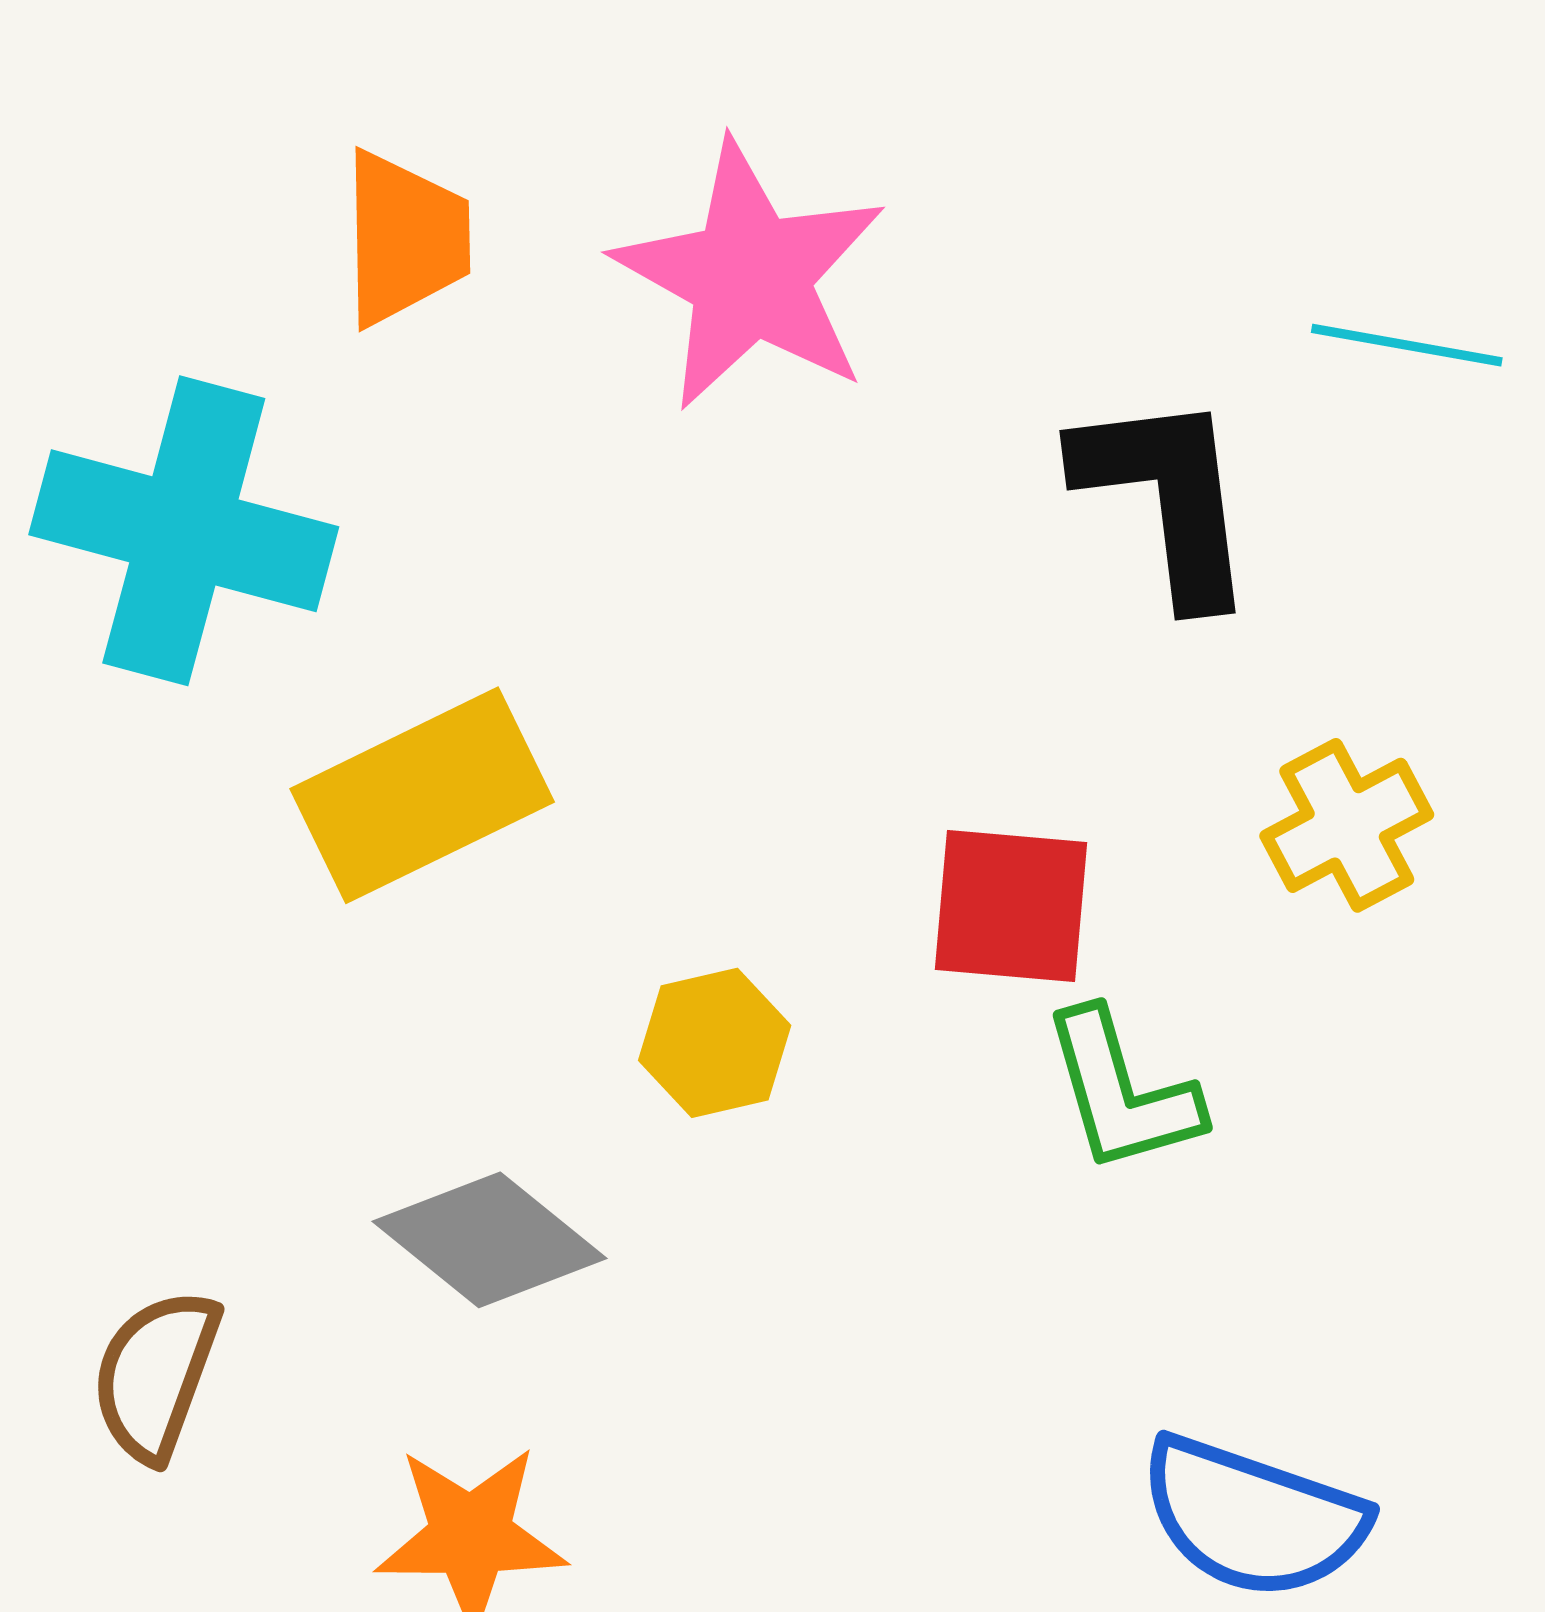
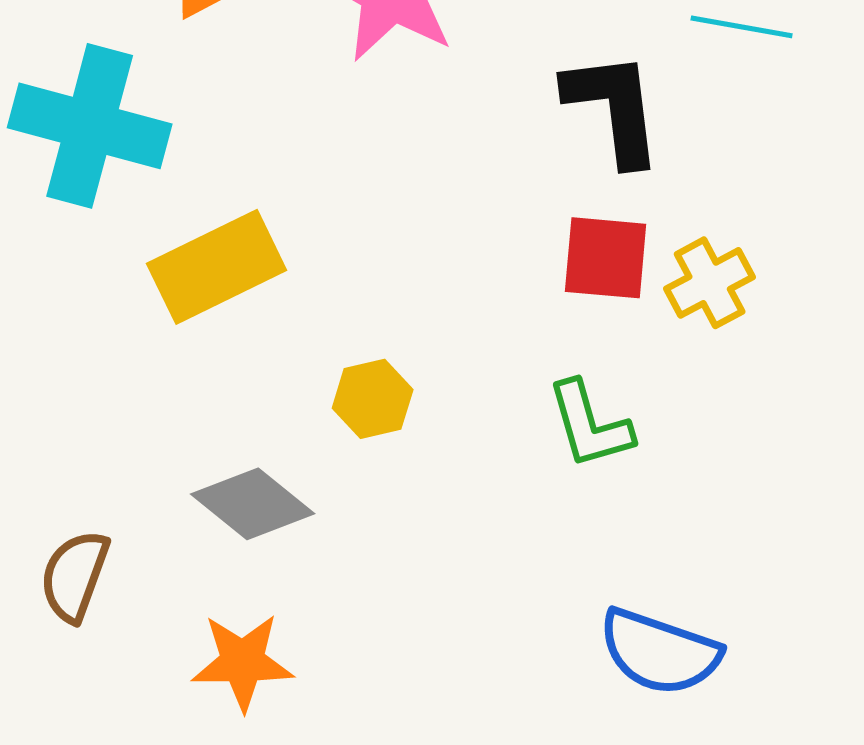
red square: (1011, 906) -> (606, 258), moved

